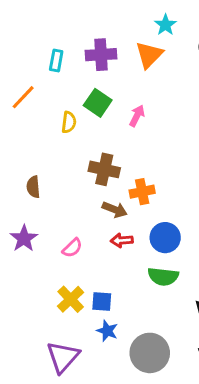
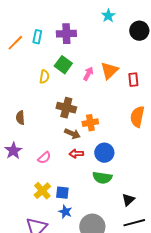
orange triangle: (149, 55) -> (109, 71), moved
orange line: (23, 97) -> (15, 43), moved

